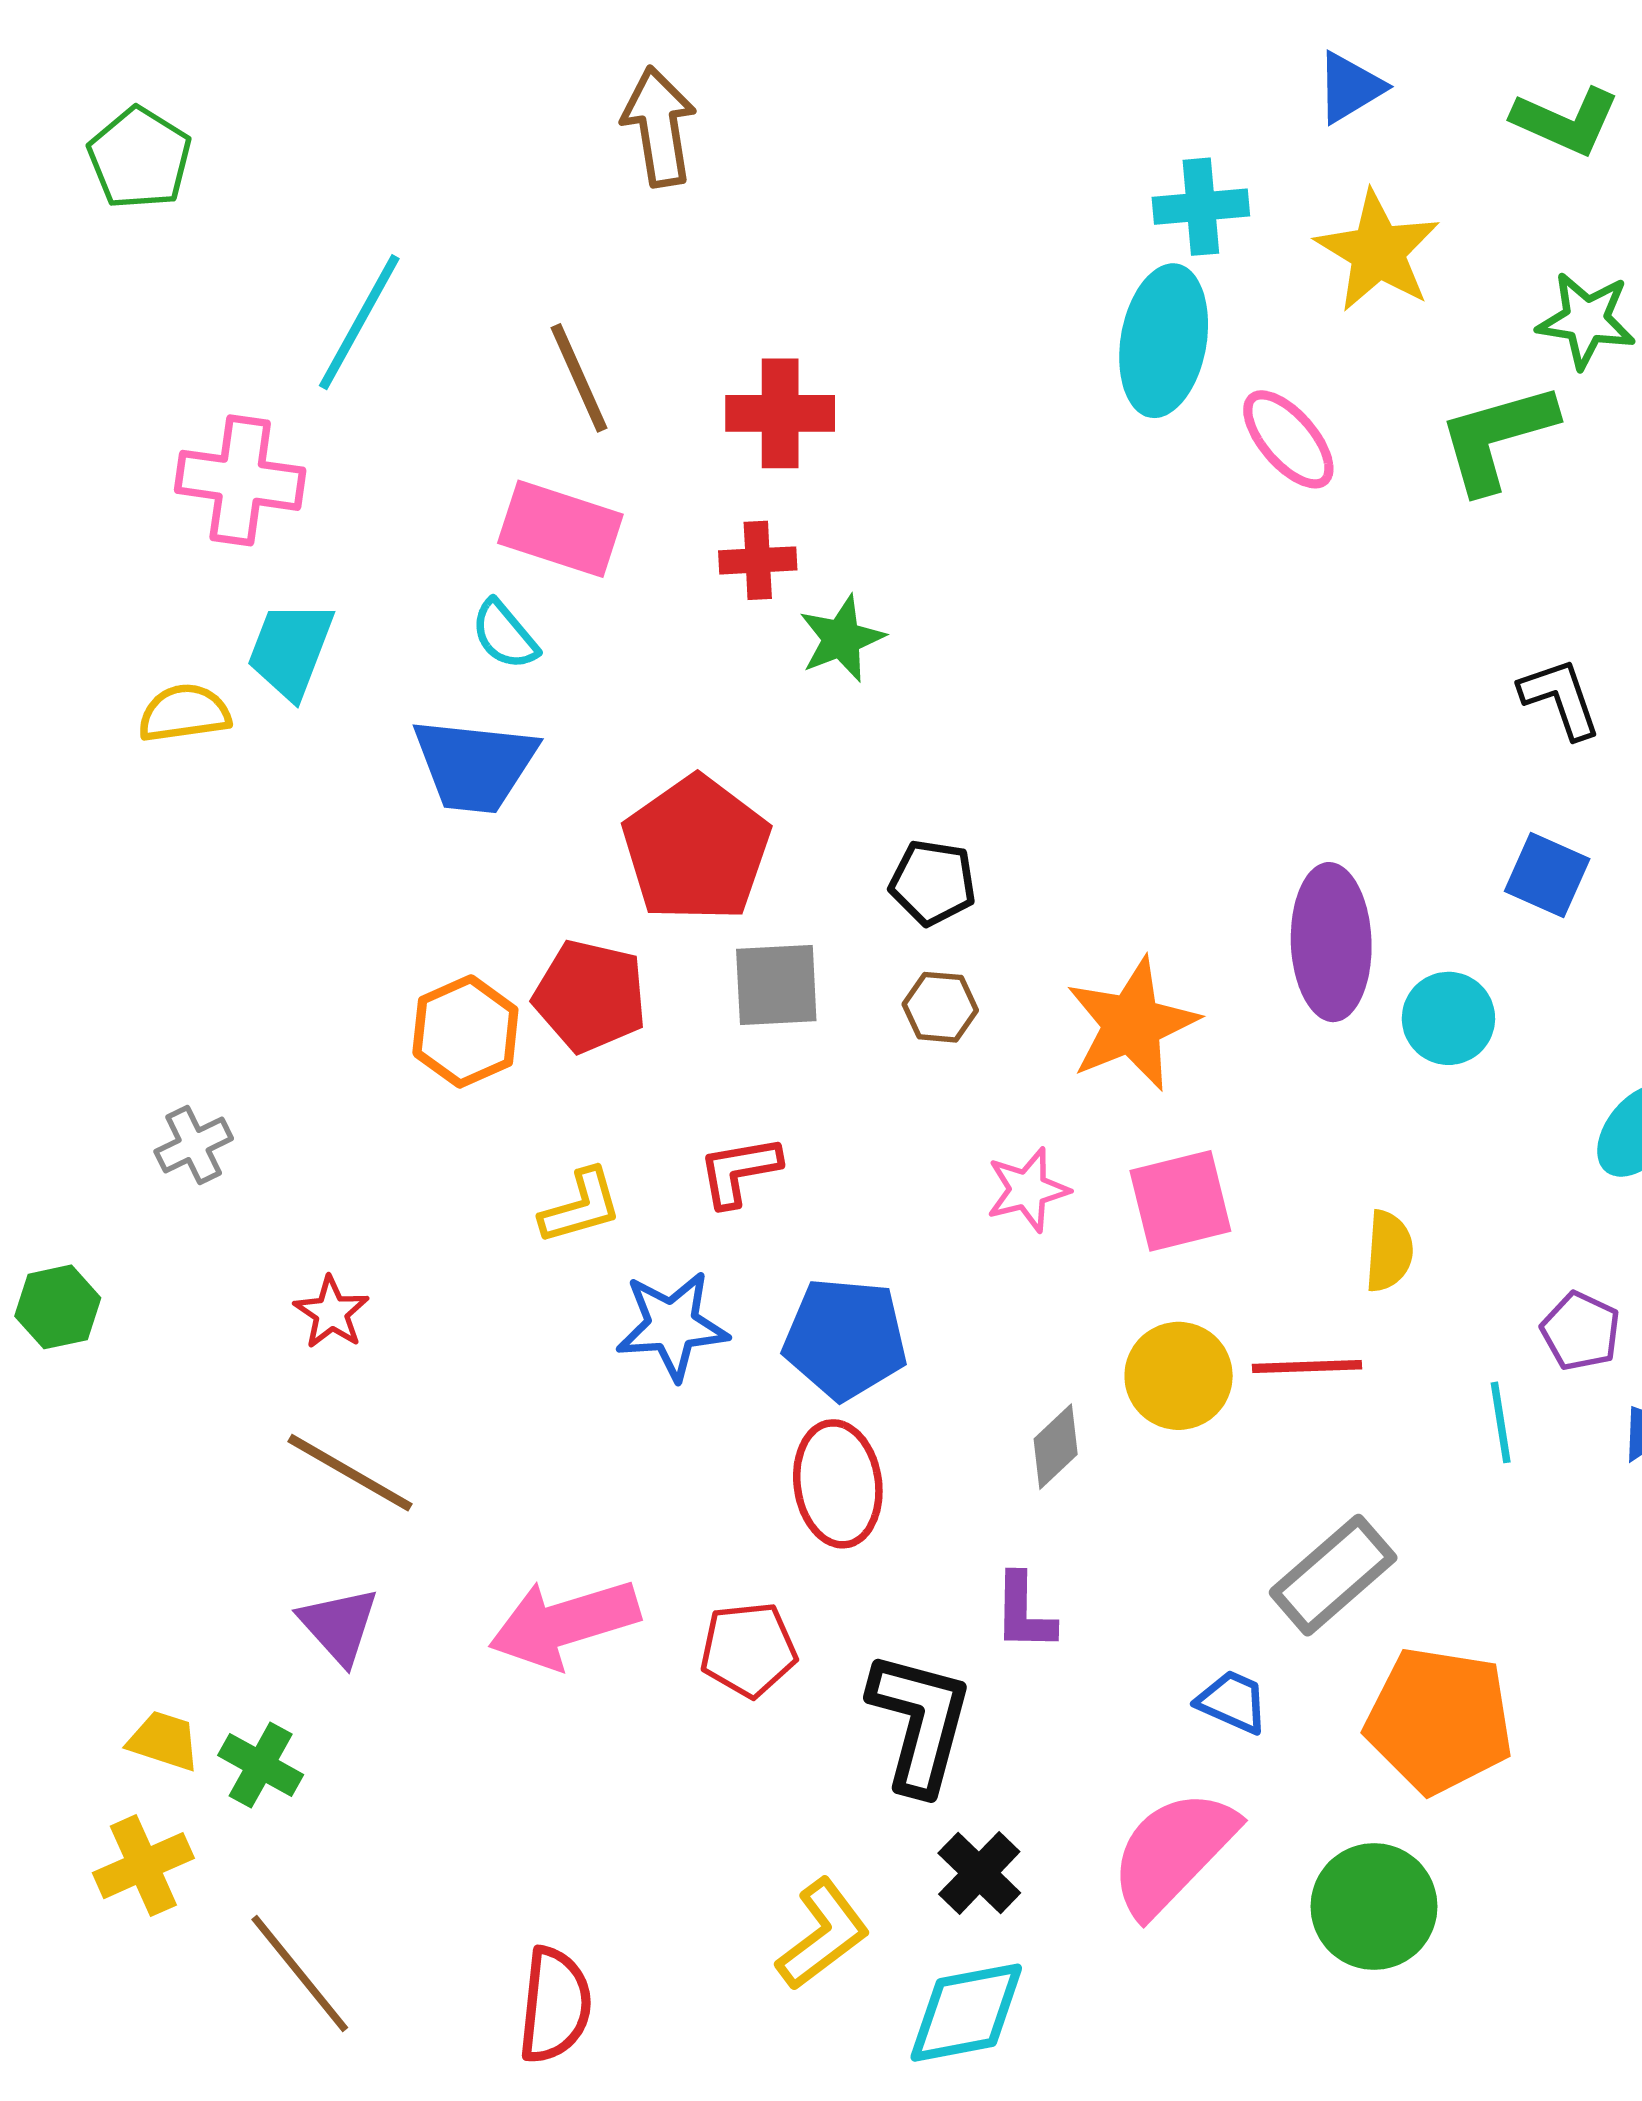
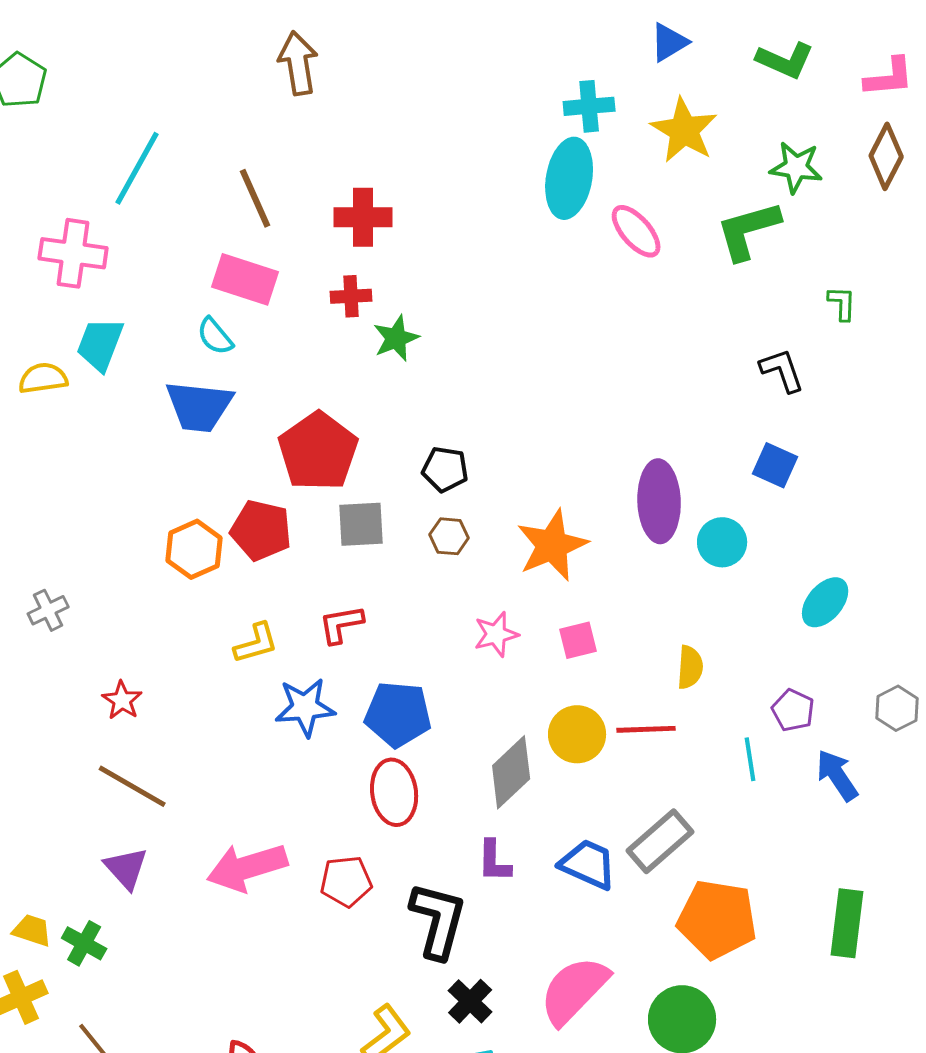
pink square: (1180, 1201) -> (578, 640), size x0.7
gray diamond: (1056, 1447) -> (511, 772), size x1.6
blue trapezoid: (1233, 1702) -> (588, 864), moved, size x1.5

